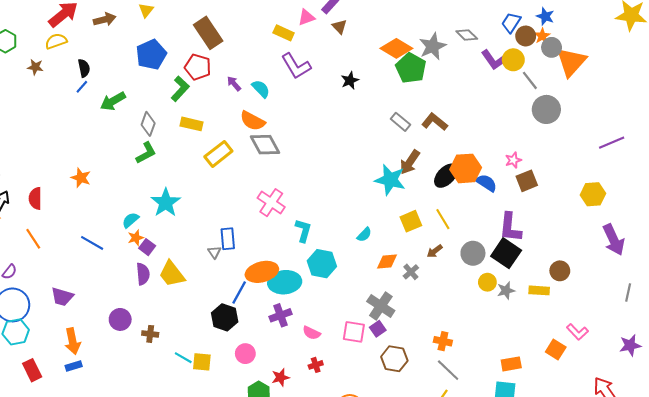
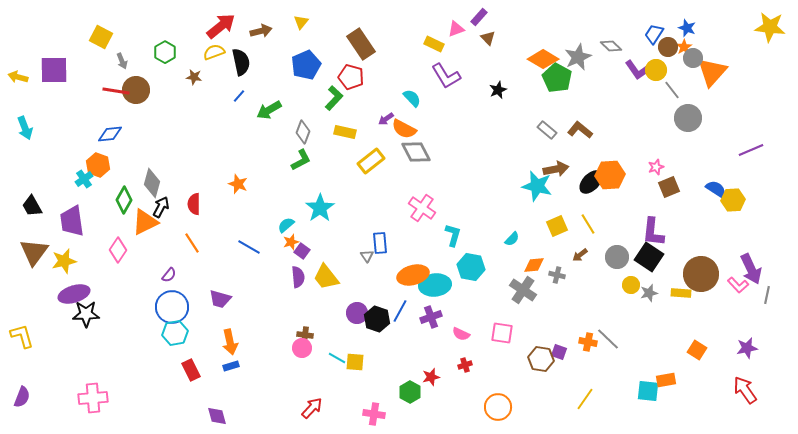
black semicircle: (84, 68) -> (241, 62), moved, size x1.5
purple arrow: (234, 84) -> (386, 119), moved, turned -84
brown arrow: (410, 162) -> (556, 169), turned -135
blue semicircle: (486, 183) -> (716, 189), moved
purple arrow: (614, 240) -> (751, 269), moved
brown circle: (560, 271) -> (701, 274), size x1.8
gray cross: (411, 272) -> (557, 275), turned -35
blue line: (239, 293) -> (400, 311), moved
gray cross: (381, 306) -> (523, 290), moved
purple circle: (120, 319) -> (357, 313), moved
purple square: (378, 329) -> (559, 352), moved, turned -35
pink L-shape: (577, 332) -> (738, 285), moved
purple star: (630, 345) -> (747, 348), moved
pink circle: (245, 354) -> (302, 348), moved
orange rectangle: (511, 364) -> (666, 380), moved
gray line: (448, 370) -> (608, 339), moved

